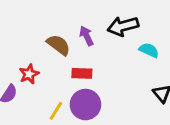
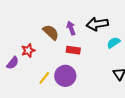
cyan semicircle: (149, 50) -> (114, 43), turned -64
red rectangle: (82, 73) -> (73, 50), moved

